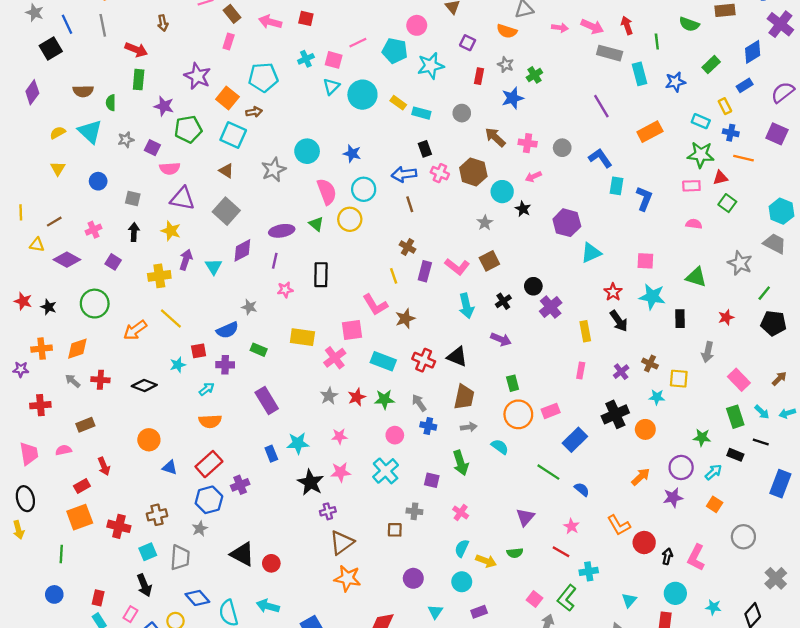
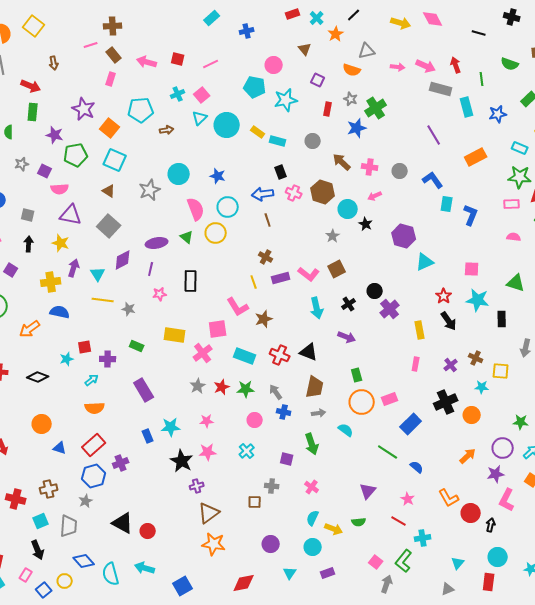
pink line: (358, 43) -> (211, 64), moved
pink square: (334, 60) -> (202, 95), turned 35
green cross: (534, 75) -> (376, 108), size x1.5
brown arrow: (254, 112) -> (167, 130), moved
purple rectangle: (425, 271) -> (281, 278), turned 60
yellow line: (171, 319) -> (103, 300), moved, turned -35
blue semicircle: (227, 330) -> (60, 312), moved, turned -144
cyan cross: (386, 471) -> (247, 451), size x0.7
pink L-shape: (696, 558) -> (507, 500), moved

